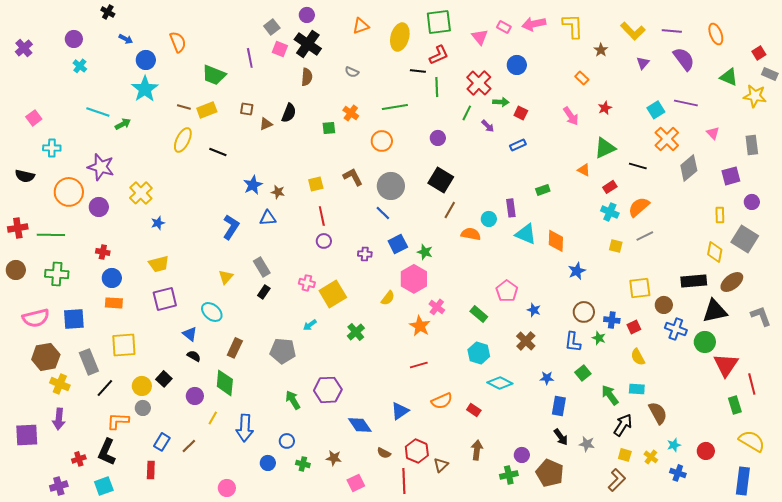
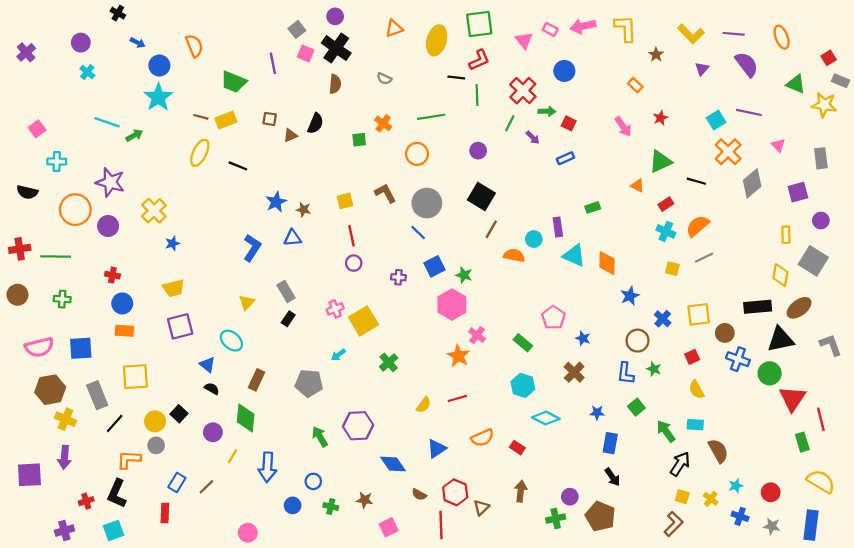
green cross: (57, 274) -> (62, 299), size x0.7
pink cross: (307, 283) -> (335, 309), turned -35
yellow semicircle: (388, 298) -> (424, 405), moved
blue cross: (612, 320) -> (663, 319), moved, turned 35
gray star: (587, 444) -> (772, 526), moved

